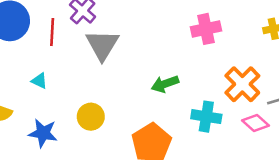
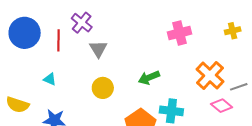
gray triangle: (102, 45) -> (98, 49), size x0.7
yellow circle: (91, 117) -> (103, 88), moved
cyan cross: (206, 117) -> (171, 111), moved

